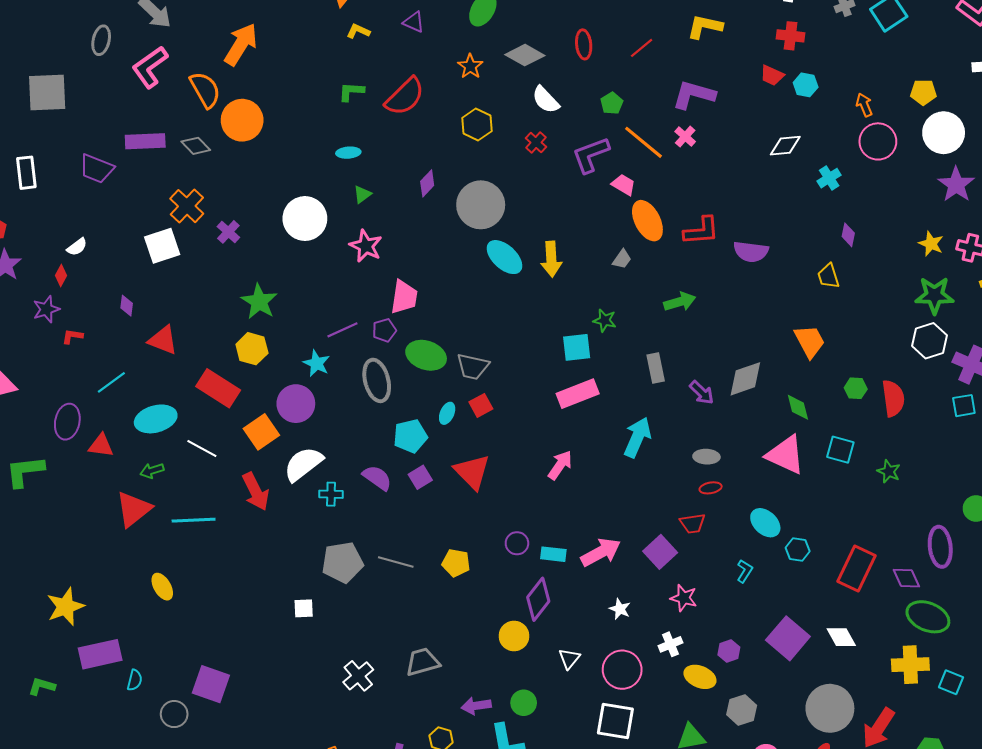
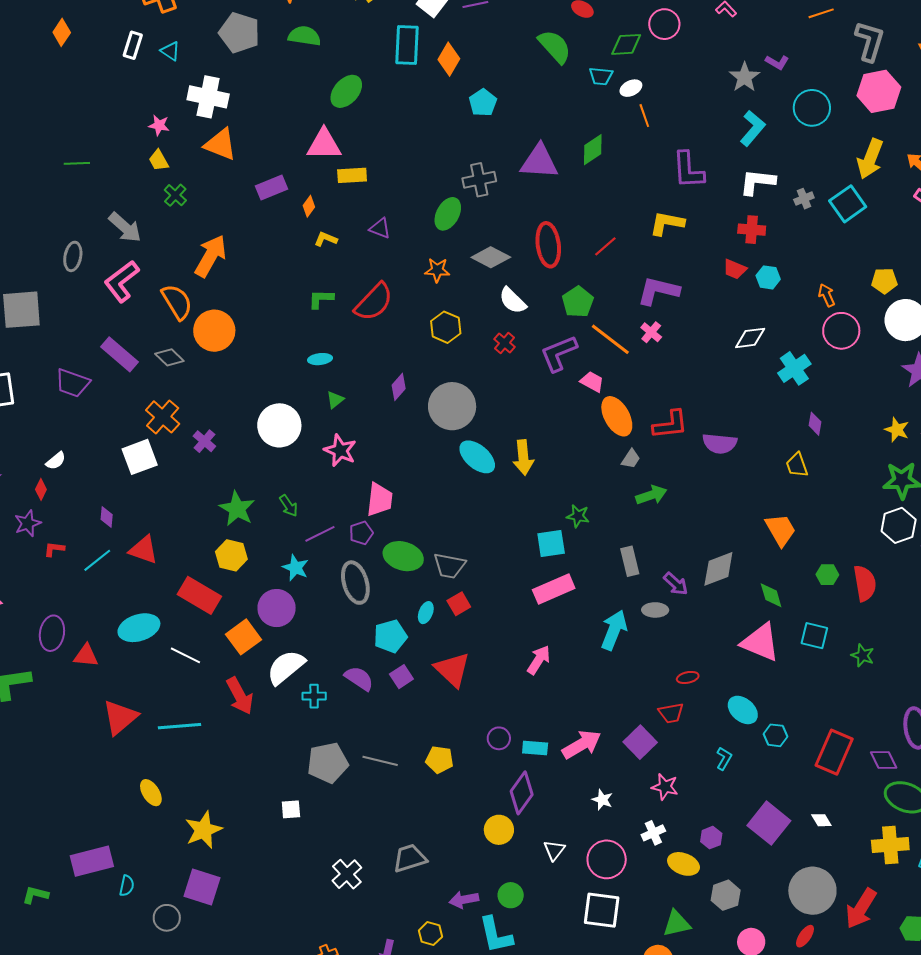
red ellipse: (584, 44) -> (548, 245), size x1.5
orange star: (470, 66) -> (437, 270), turned -30
green pentagon: (612, 103) -> (578, 302), size x1.4
purple rectangle: (145, 141) -> (119, 354), turned 45
cyan cross: (829, 178) -> (794, 368), size x1.4
gray trapezoid: (622, 259) -> (631, 459), moved
cyan line: (111, 382) -> (97, 560), moved
gray ellipse: (706, 457) -> (655, 610), moved
green arrow: (152, 471) -> (289, 506), moved, turned -105
yellow star: (65, 607) -> (204, 830), moved
white diamond: (841, 637) -> (821, 820), size x0.7

